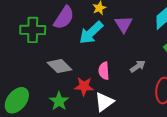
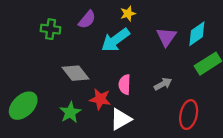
purple semicircle: (64, 18) -> (87, 20), size x0.7
purple triangle: (124, 24) -> (166, 37), moved
green cross: (33, 30) -> (51, 29), size x0.7

